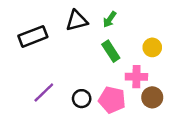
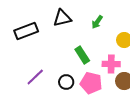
green arrow: (110, 19) -> (97, 22), moved
green rectangle: (111, 51) -> (82, 55), moved

